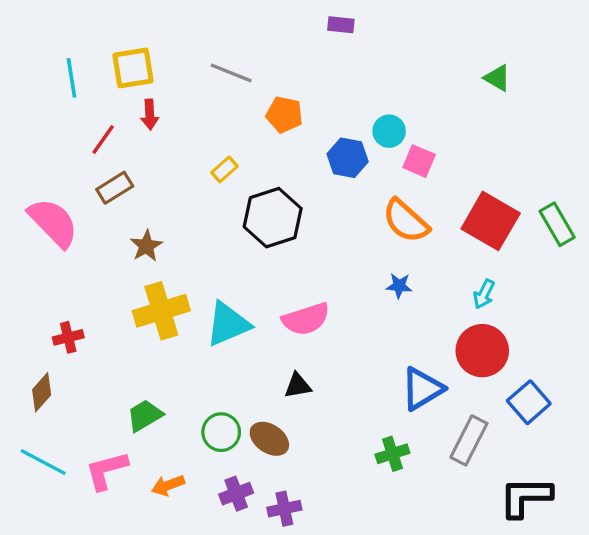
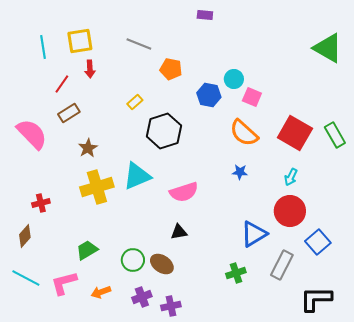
green triangle: (497, 78) -> (328, 48), moved, size x1.8
cyan triangle: (228, 324) -> (137, 176), moved

